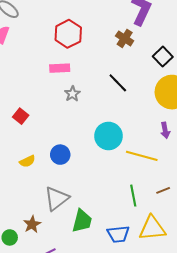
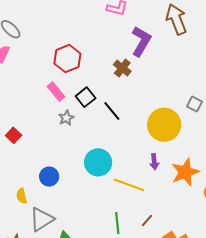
black square: (163, 57) -> (86, 97), moved
pink rectangle: (60, 68) -> (56, 92), turned 48
yellow semicircle: (27, 161) -> (22, 196), moved, turned 98
brown line: (163, 190) -> (147, 220), turned -32

